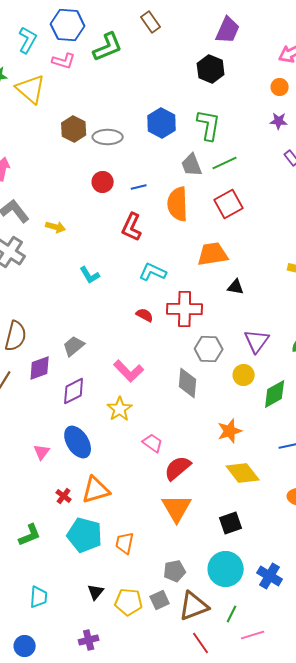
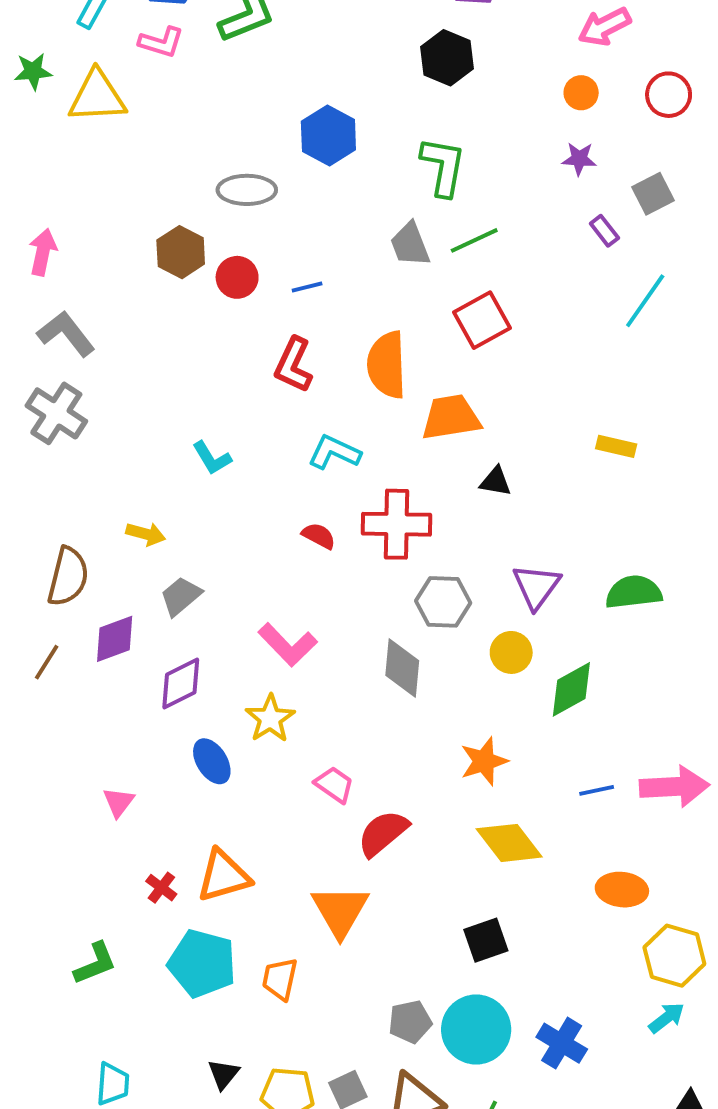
yellow triangle: (31, 89) -> (97, 97), turned -44
blue hexagon: (162, 123) -> (328, 135), moved
brown hexagon: (74, 129) -> (181, 252), moved
orange semicircle: (178, 204) -> (387, 365), moved
yellow arrow: (56, 227) -> (146, 534), moved
blue ellipse: (78, 442) -> (212, 761), moved, size x0.7
orange triangle: (177, 508) -> (340, 911), moved
gray pentagon: (175, 571) -> (410, 1022), moved

